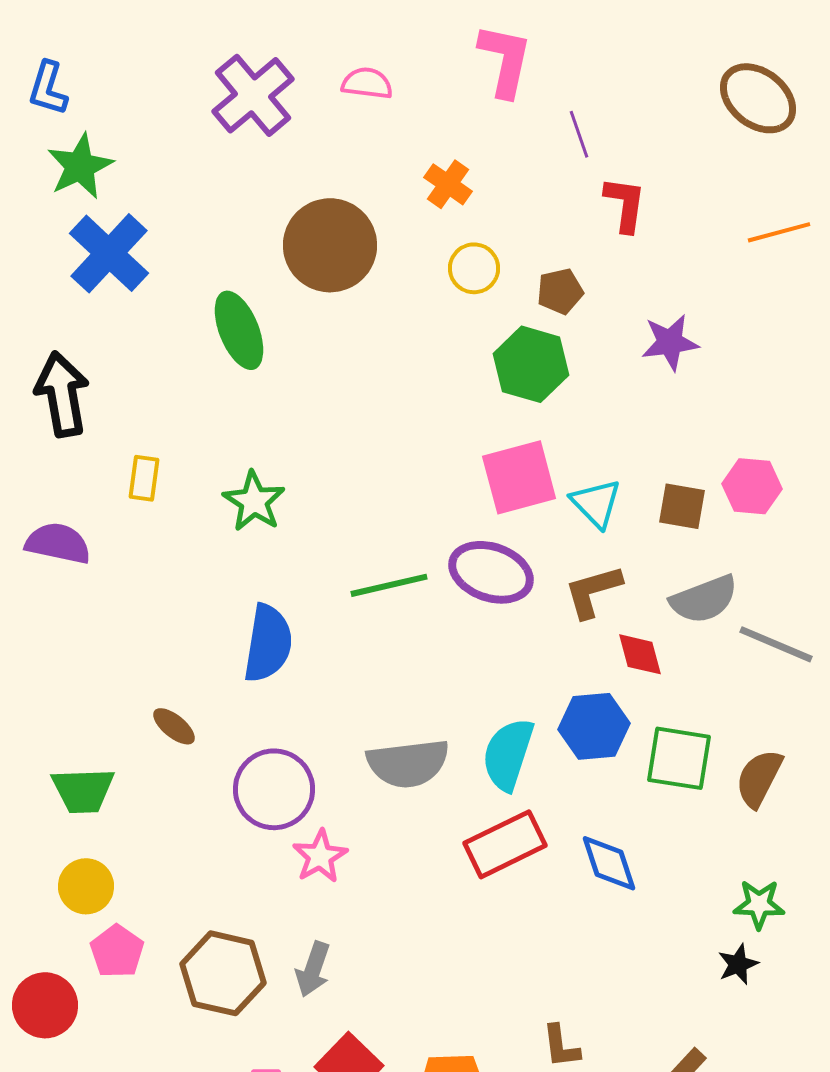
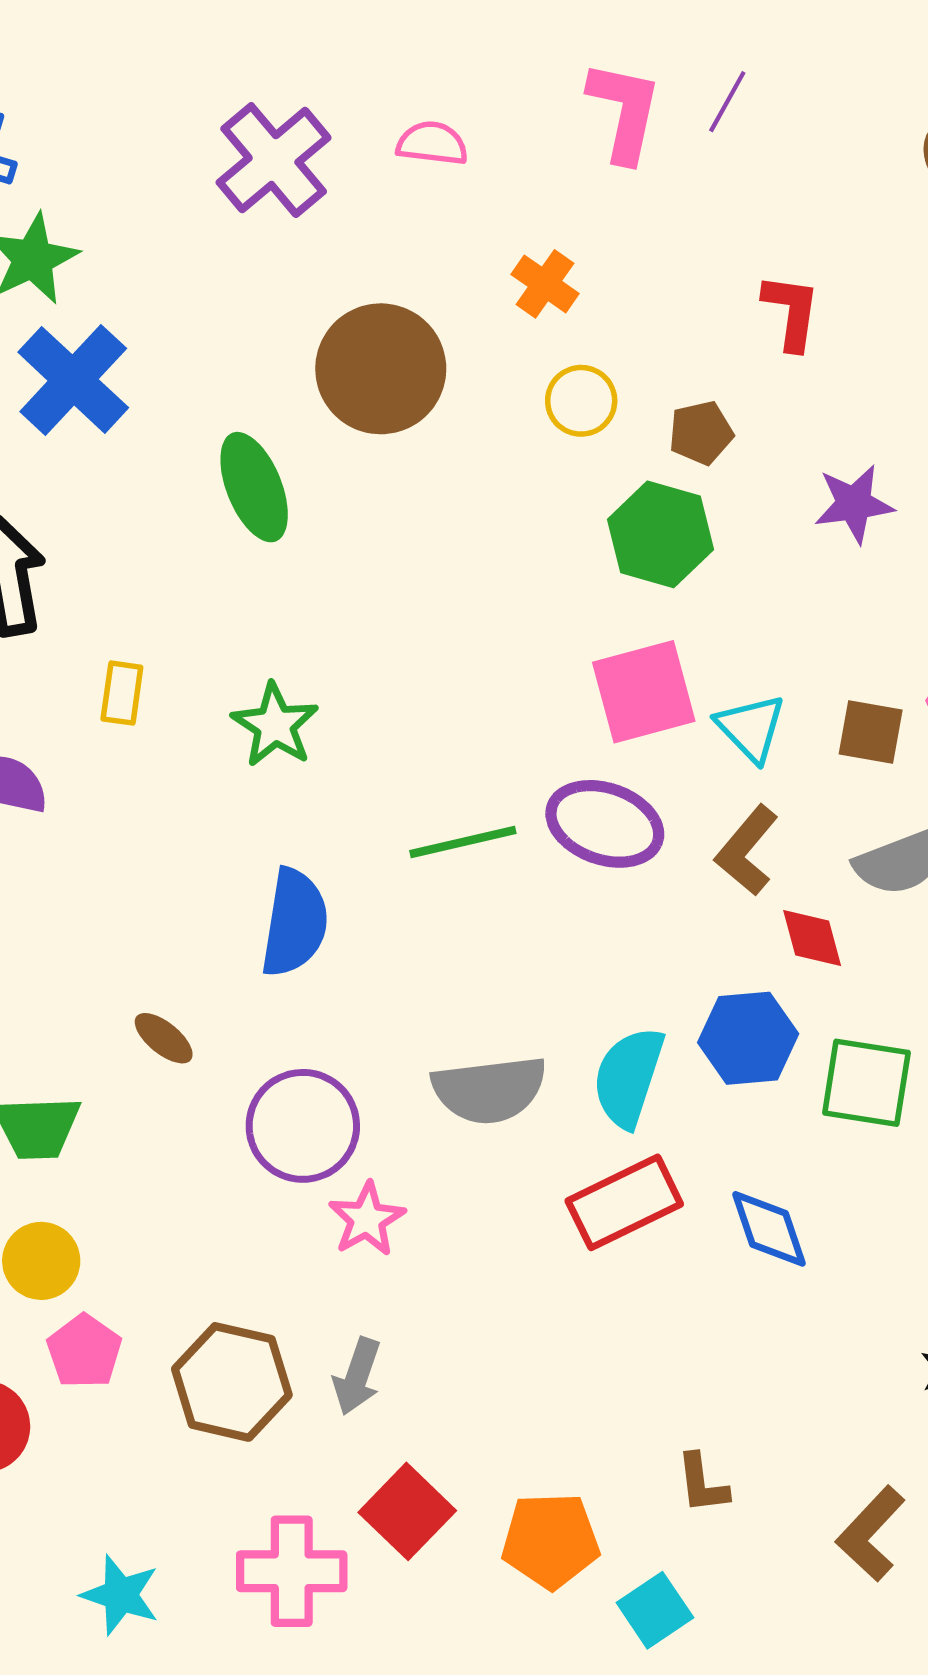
purple line: (579, 134) -> (727, 102), moved, turned 48
brown L-shape: (593, 591) -> (747, 850), turned -34

